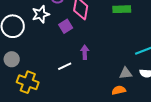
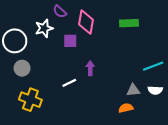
purple square: (66, 26) -> (70, 41), turned 32
gray circle: (12, 59) -> (22, 68), moved

